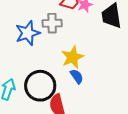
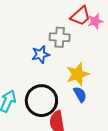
blue star: (28, 33) -> (41, 54), moved, size x0.7

